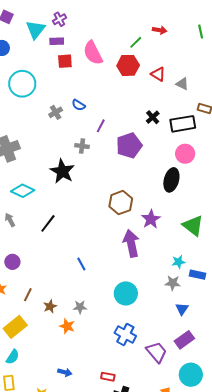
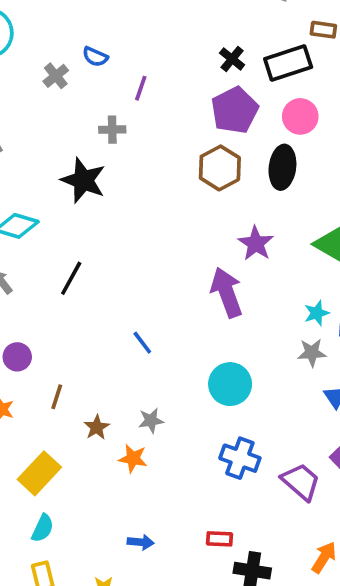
purple pentagon: (129, 145) -> (235, 110), moved
brown hexagon: (121, 203) -> (220, 168), moved
brown line: (28, 295) -> (57, 397), moved

